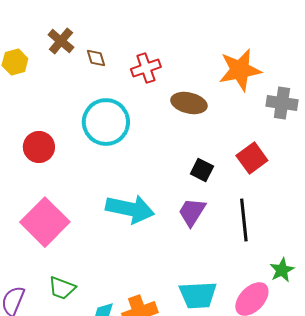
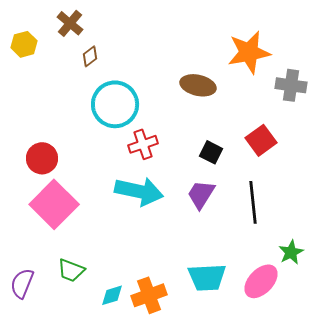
brown diamond: (96, 58) -> (90, 56), moved, turned 70
red cross: (146, 68) -> (143, 144), moved
red circle: (39, 147) -> (42, 158), moved

